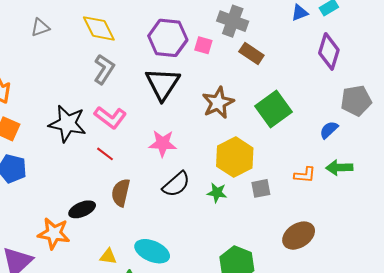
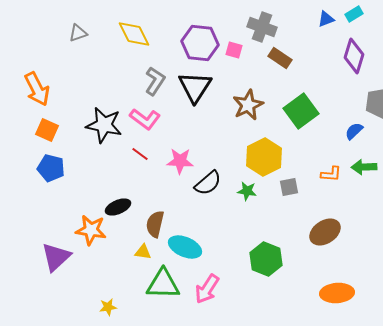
gray L-shape: (104, 69) -> (155, 81), moved
pink star: (163, 143) -> (180, 161), moved
brown semicircle: (121, 193) -> (155, 224), moved

